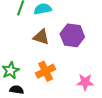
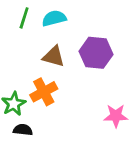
orange cross: (46, 71) -> (44, 92), moved

